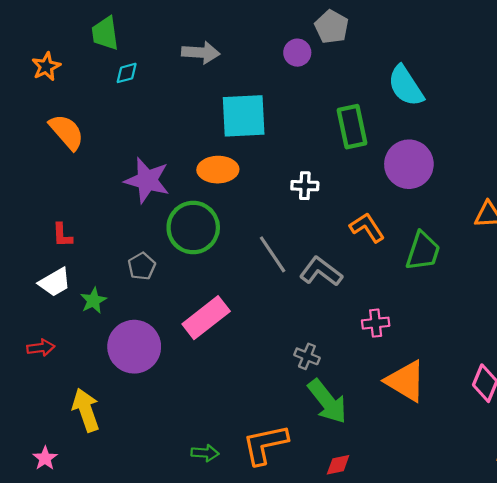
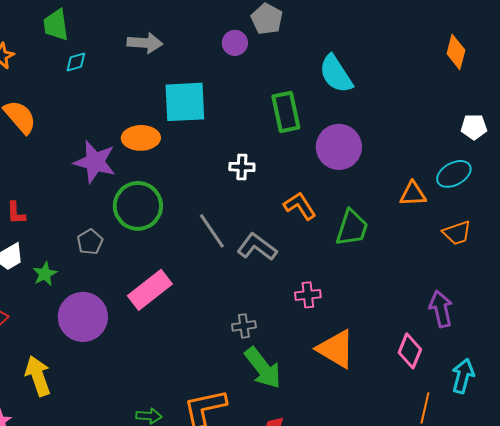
orange ellipse: (218, 170) -> (141, 138), moved
gray cross: (307, 356) -> (244, 326), turned -30

